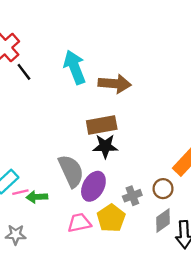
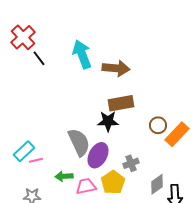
brown rectangle: (102, 125) -> (121, 103), moved
brown circle: (163, 189) -> (158, 125), moved
green arrow: (37, 197) -> (64, 176), moved

